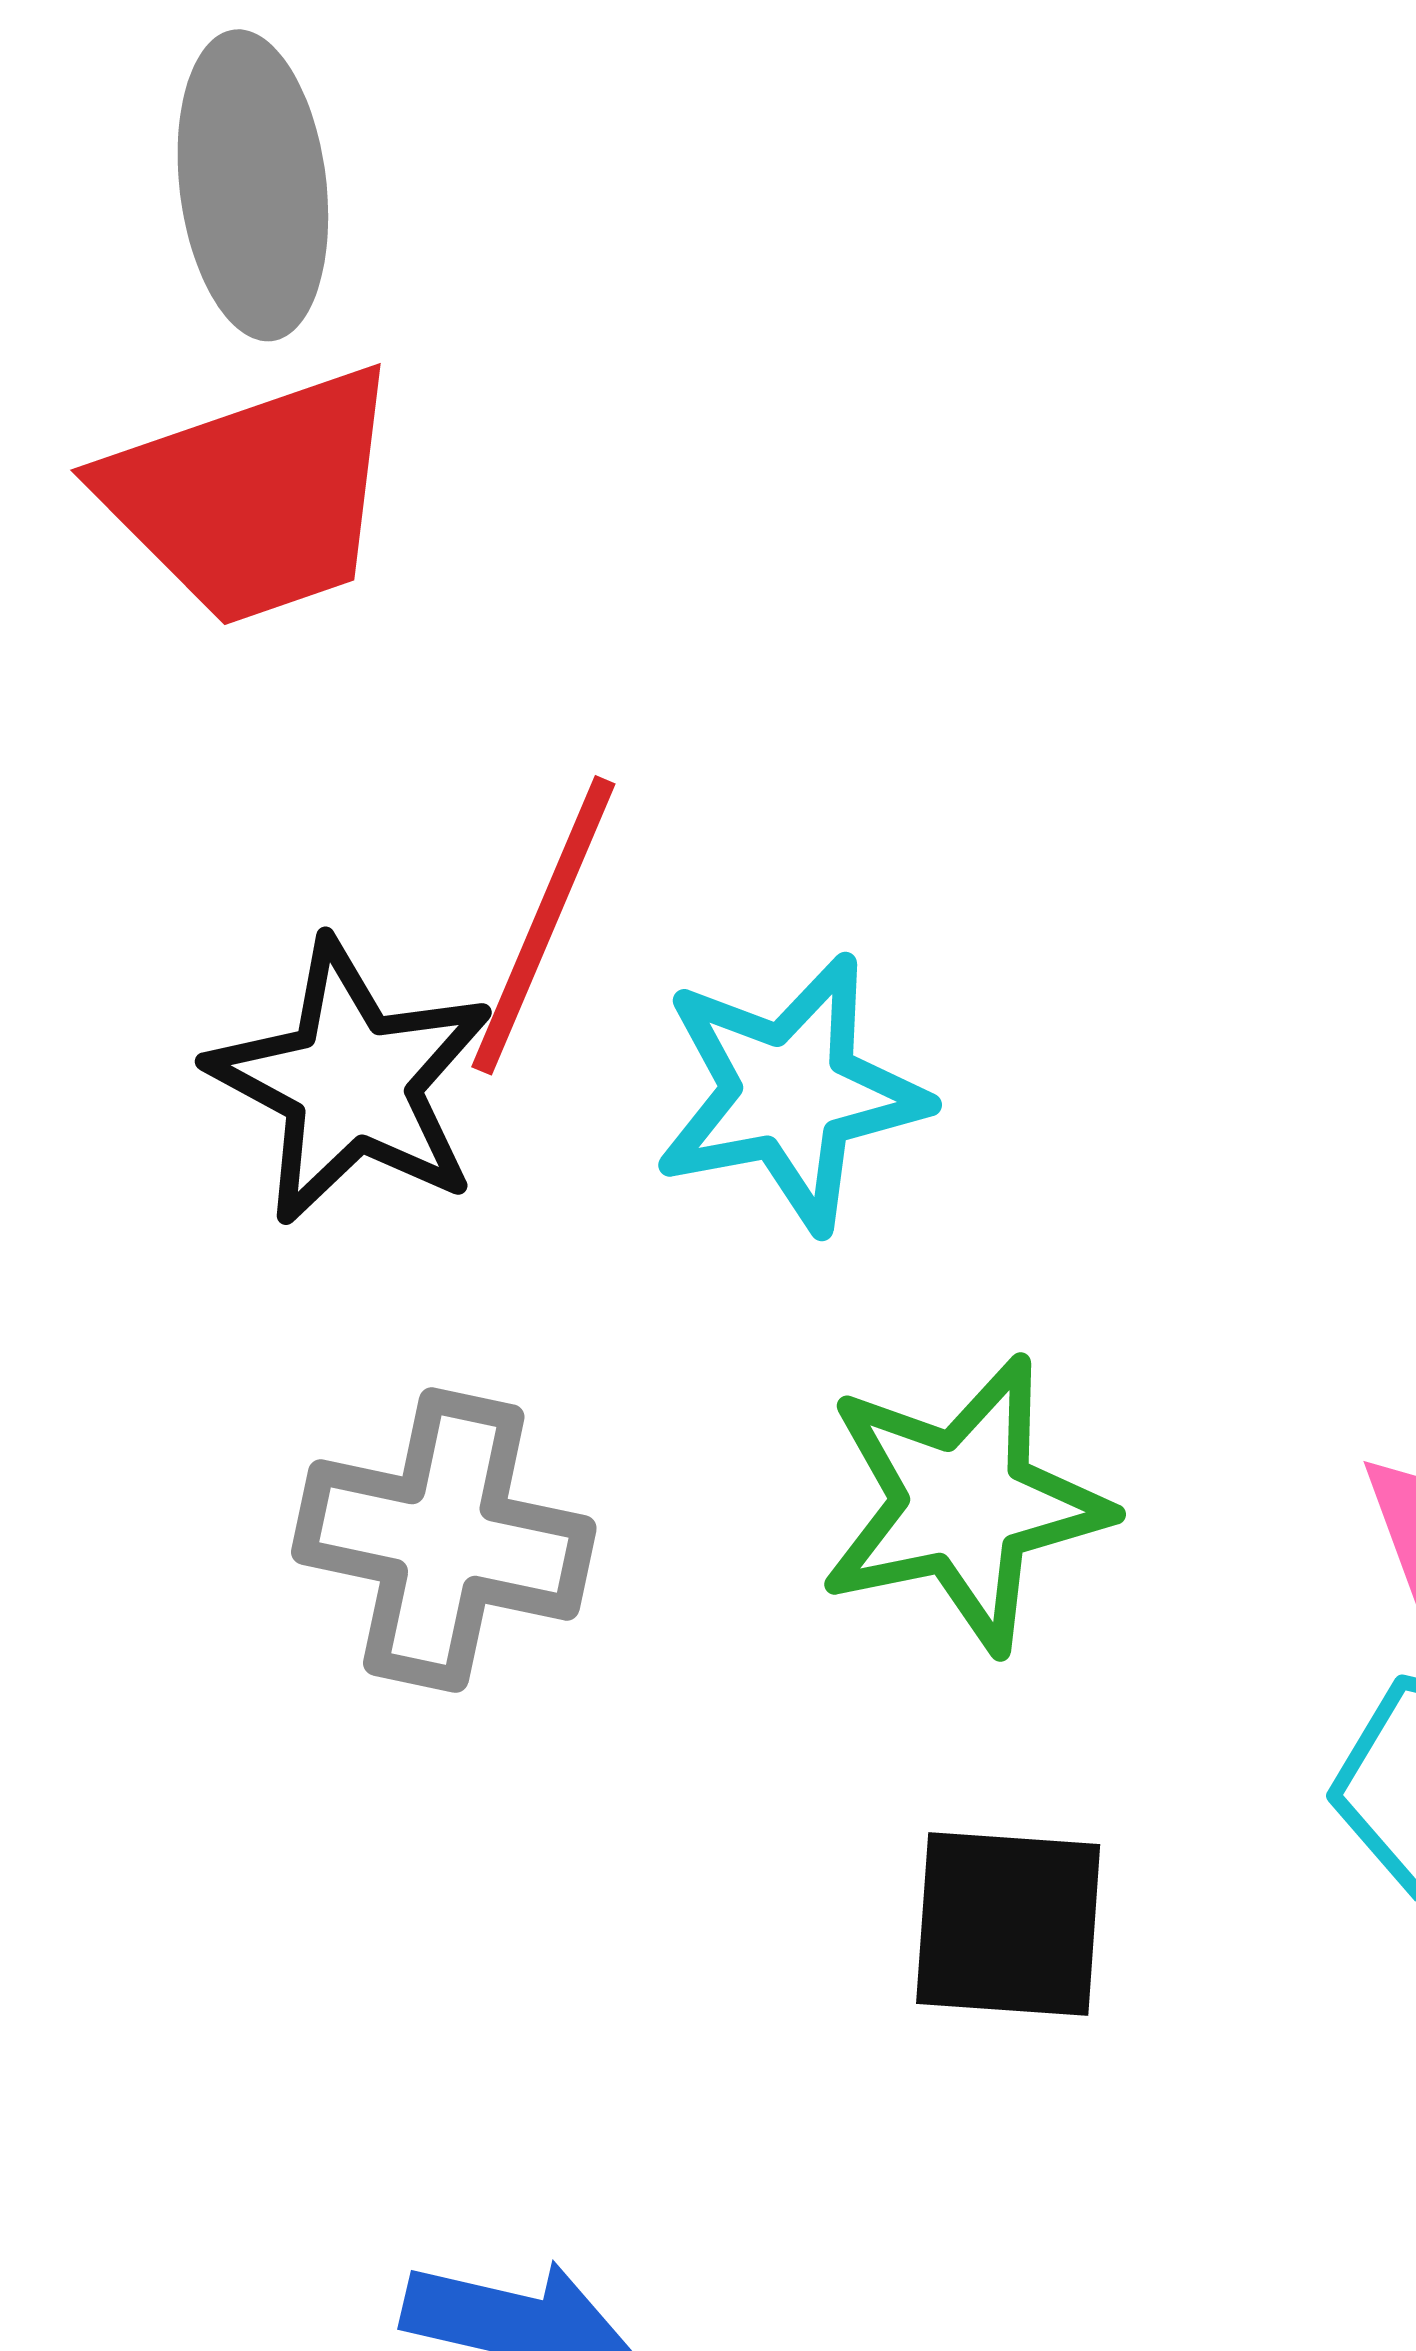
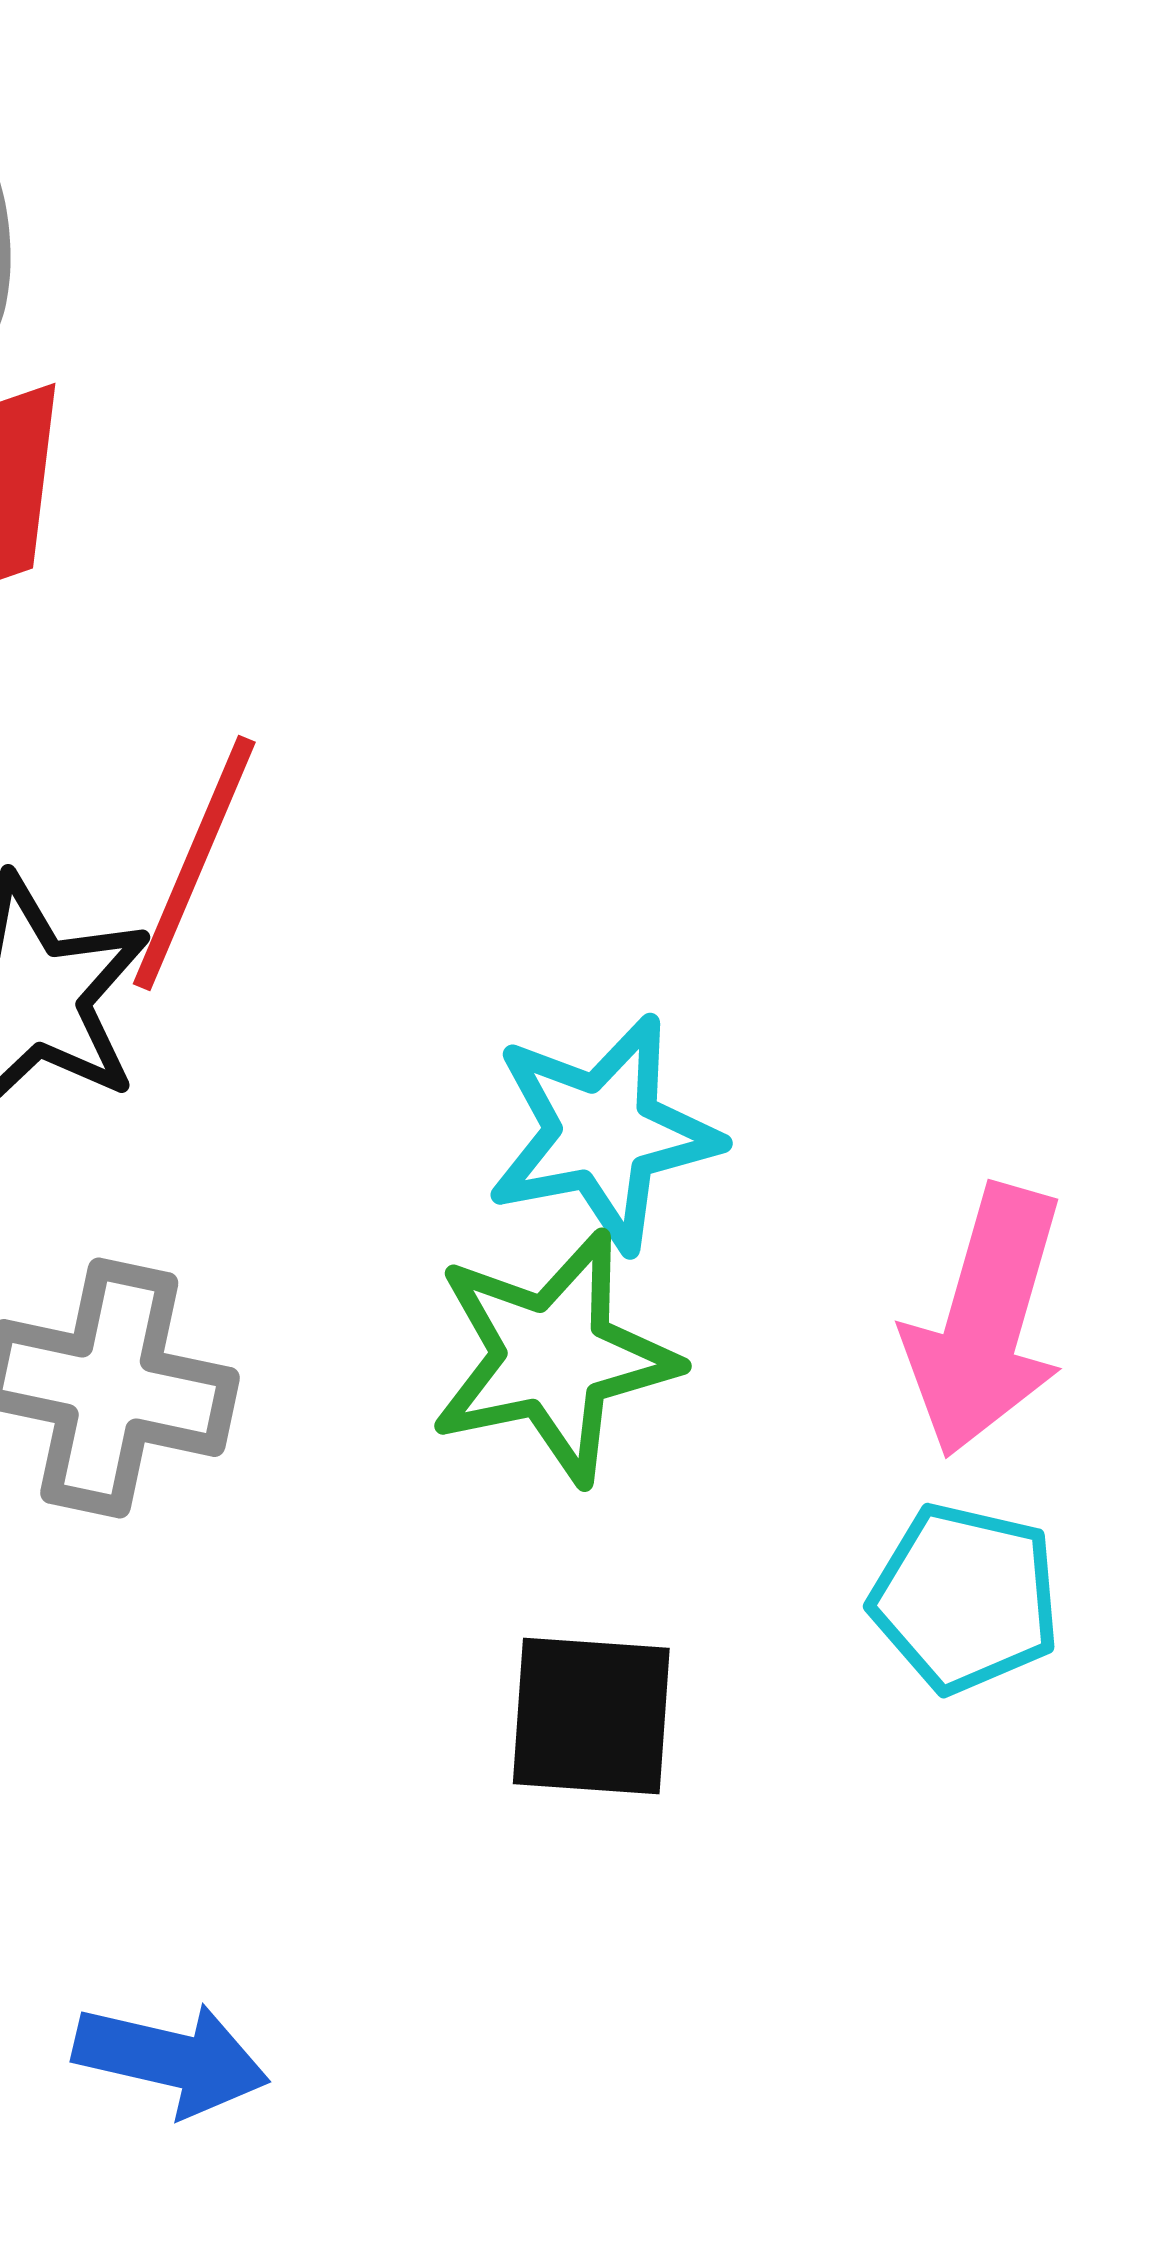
cyan star: (790, 1093) -> (603, 1133), moved

